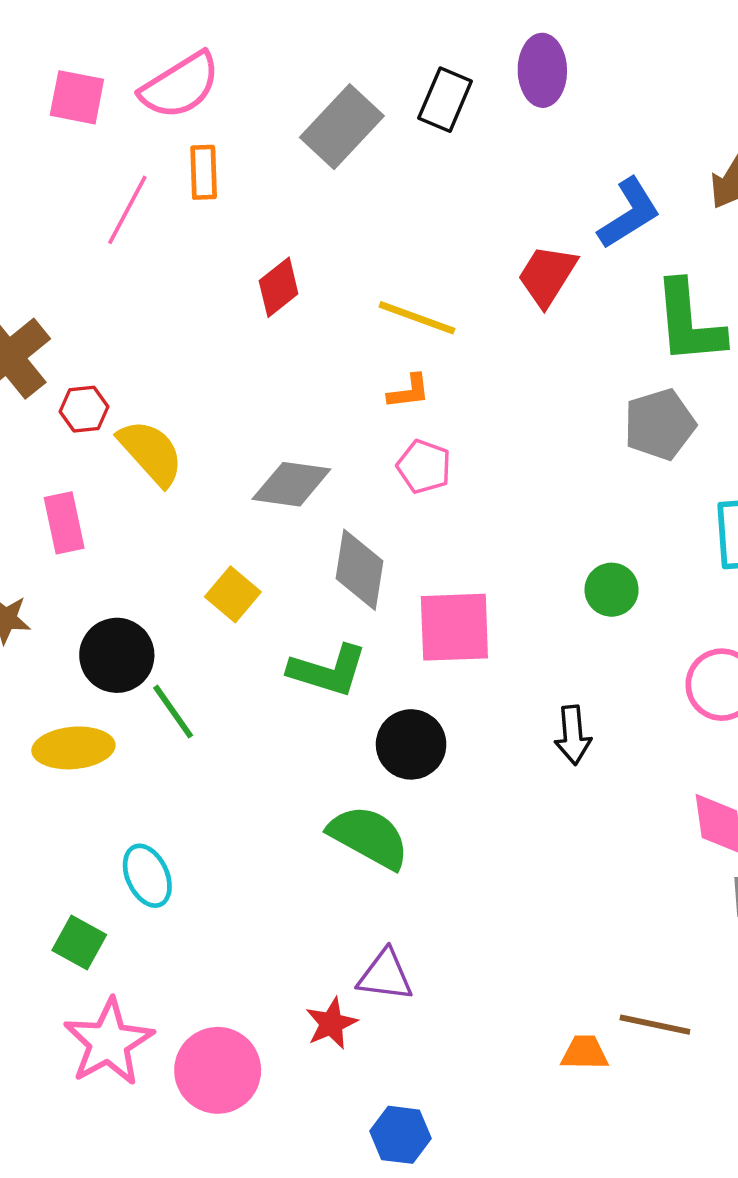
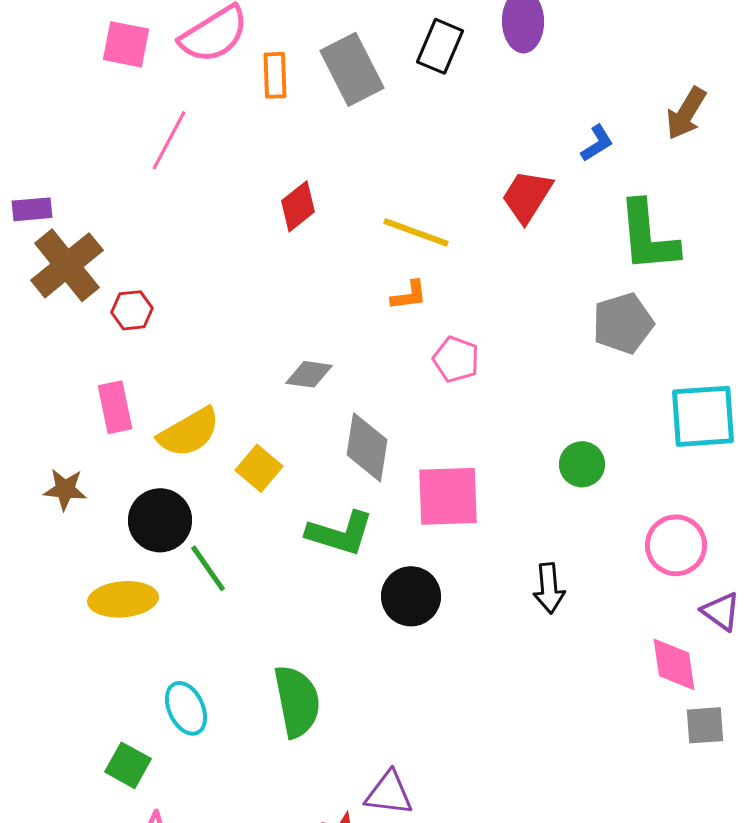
gray rectangle: (342, 127) -> (352, 69), turned -70
orange rectangle: (204, 172) -> (275, 75), moved
blue L-shape: (629, 213) -> (597, 143), size x0.6
yellow semicircle: (151, 453) -> (189, 432), moved, turned 102
pink pentagon: (424, 467) -> (456, 359), moved
gray diamond: (291, 484) -> (309, 374), size x0.7
green semicircle: (369, 837) -> (297, 701), moved, turned 50

